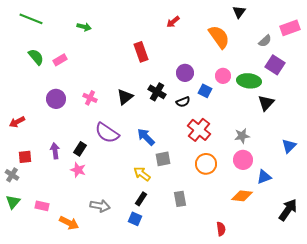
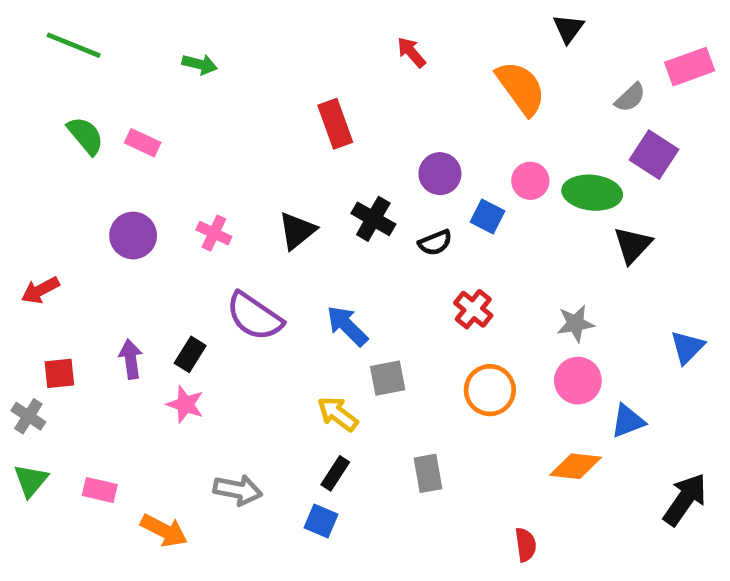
red arrow: (173, 22) -> (411, 52), turned 88
pink rectangle: (60, 60) -> (143, 143), turned 56
red cross: (199, 130) -> (473, 309), size x0.7

